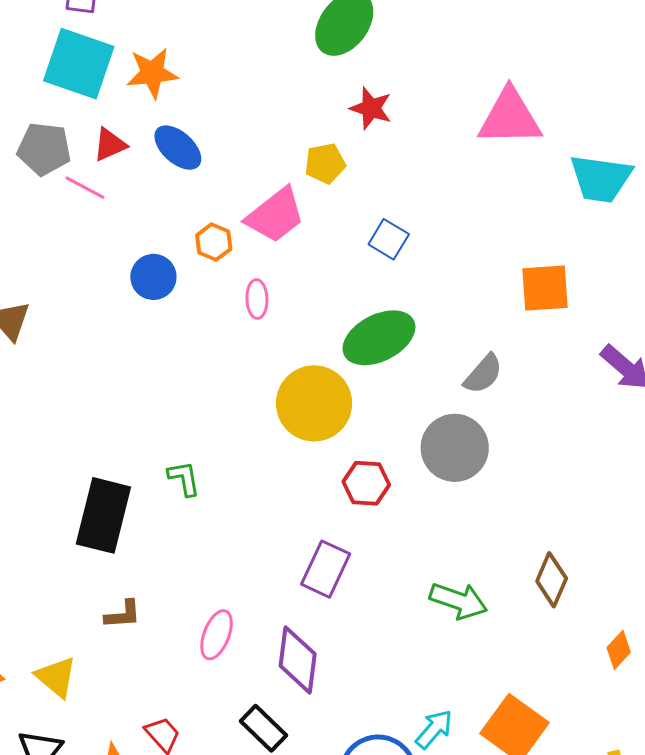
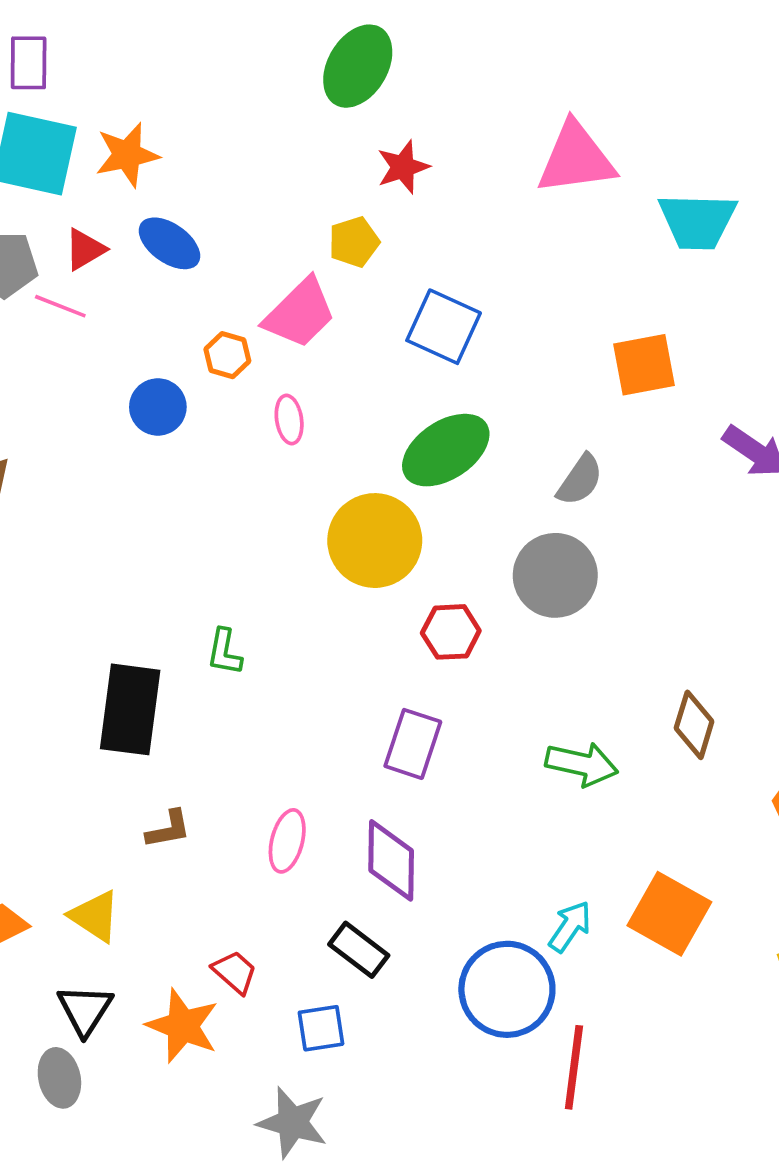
red star: (371, 108) -> (403, 167), turned -30
blue square: (389, 239) -> (444, 327), size x1.5
green L-shape: (184, 478) -> (225, 652), turned -153

